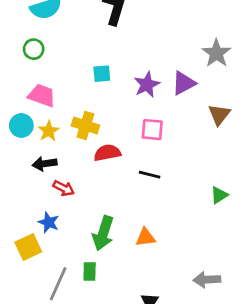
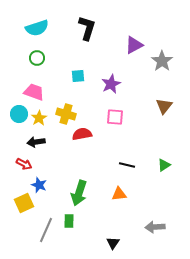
green circle: (34, 49) -> (37, 58), moved
purple triangle: (184, 83) -> (134, 45), moved
black line: (150, 175) -> (127, 165), moved
red arrow: (64, 188) -> (24, 164), moved
orange triangle: (145, 237) -> (119, 194), moved

